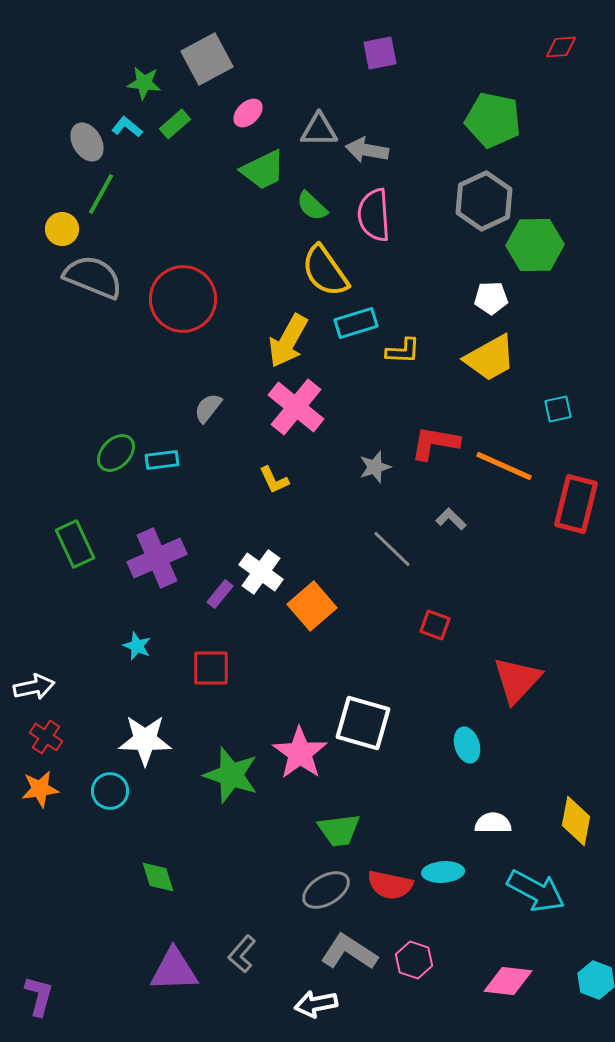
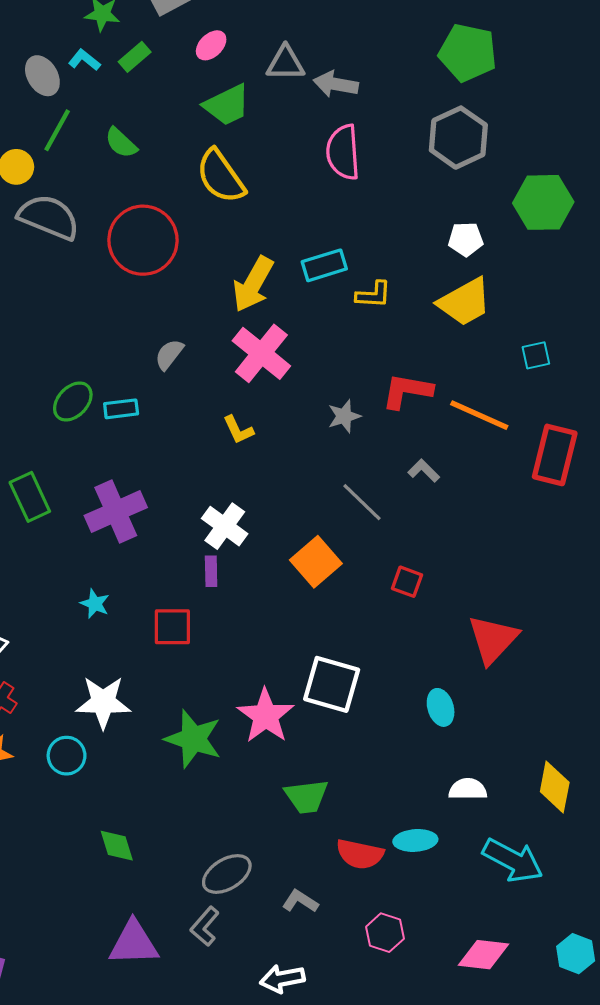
green semicircle: (312, 206) -> (121, 143), moved
green hexagon: (535, 245) -> (543, 202), moved
yellow semicircle: (325, 271) -> (221, 176), moved
purple rectangle: (220, 594) -> (211, 571), moved, turned -40
orange square: (312, 606) -> (316, 562), moved
gray ellipse: (326, 890) -> (227, 874), moved
gray L-shape: (349, 952) -> (300, 901), moved, size x0.6

